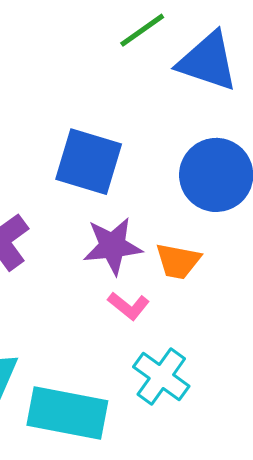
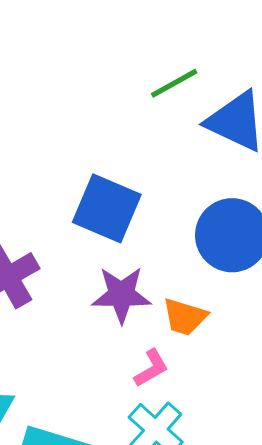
pink L-shape: (129, 306) -> (151, 368), moved, turned -75

